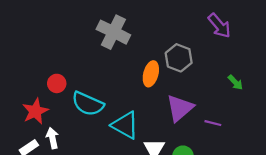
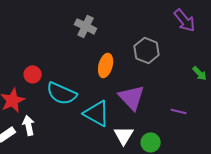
gray cross: (113, 32) -> (86, 26), size x0.7
orange ellipse: (151, 74) -> (106, 65), moved
purple triangle: (180, 108) -> (132, 97), moved, turned -32

